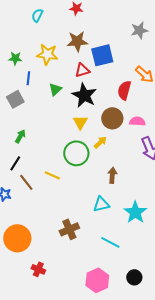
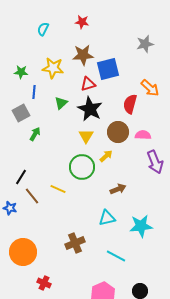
green arrow: (20, 136) -> (35, 134), moved
brown arrow: (112, 175) -> (118, 189), turned 63
cyan star: (135, 212) -> (141, 226), turned 30

